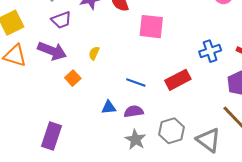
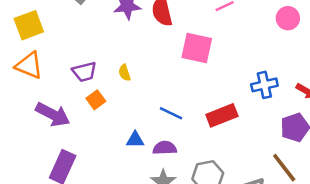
purple trapezoid: (61, 20) -> (84, 72), moved
purple arrow: (52, 51) -> (53, 114), moved
yellow semicircle: (94, 53) -> (125, 73), turned -48

